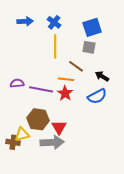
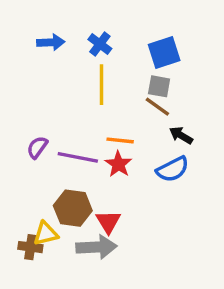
brown line: (76, 66) -> (157, 107), moved
purple semicircle: (17, 83) -> (37, 147), turned -48

